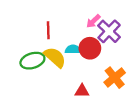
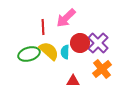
pink arrow: (93, 21) -> (66, 18), moved, size x1.5
purple cross: (109, 31) -> (98, 43), moved
cyan semicircle: (73, 49) -> (65, 52), moved, turned -88

